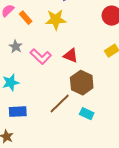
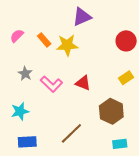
orange rectangle: (26, 18) -> (44, 40), moved
brown hexagon: (82, 83) -> (111, 111), moved
cyan rectangle: (87, 114) -> (120, 144), moved, turned -32

